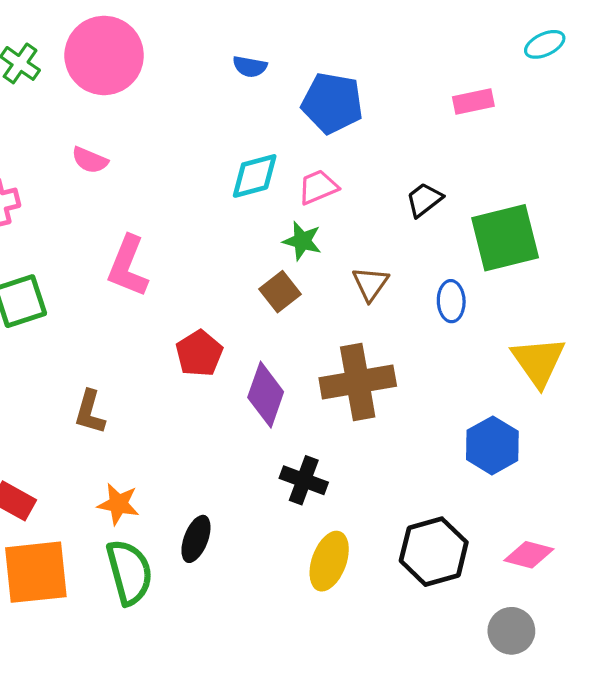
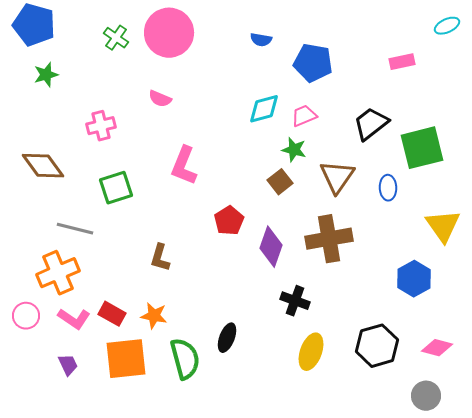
black trapezoid: (424, 200) -> (371, 124), size x1.5
brown triangle: (370, 284) -> (337, 177), size x1.5
orange star: (118, 504) -> (154, 316), moved

